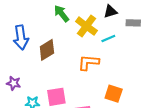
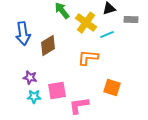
purple star: (14, 83) -> (30, 78), moved

